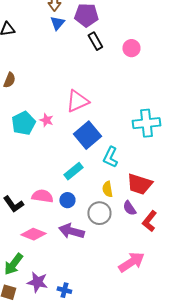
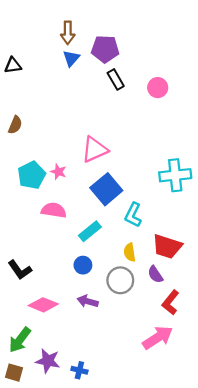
pink semicircle: (42, 196) -> (54, 210), moved
red L-shape: (149, 221) -> (171, 303), moved
purple arrow: (71, 231) -> (88, 301), size x0.7

